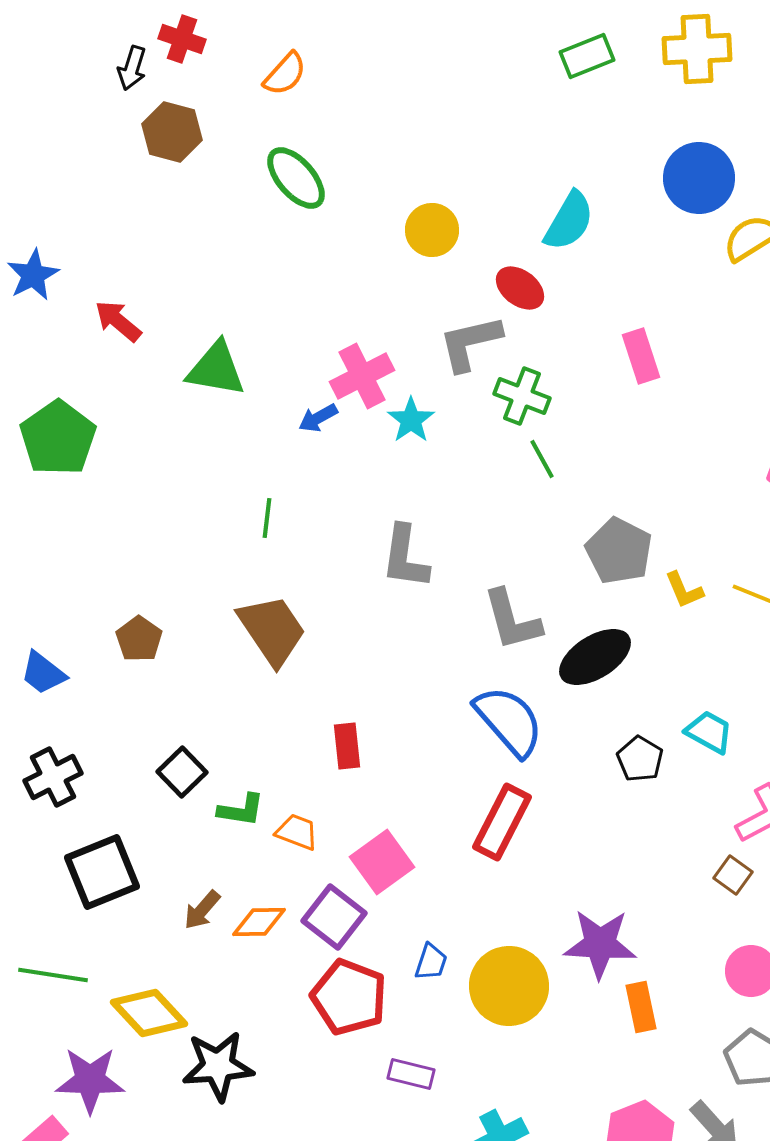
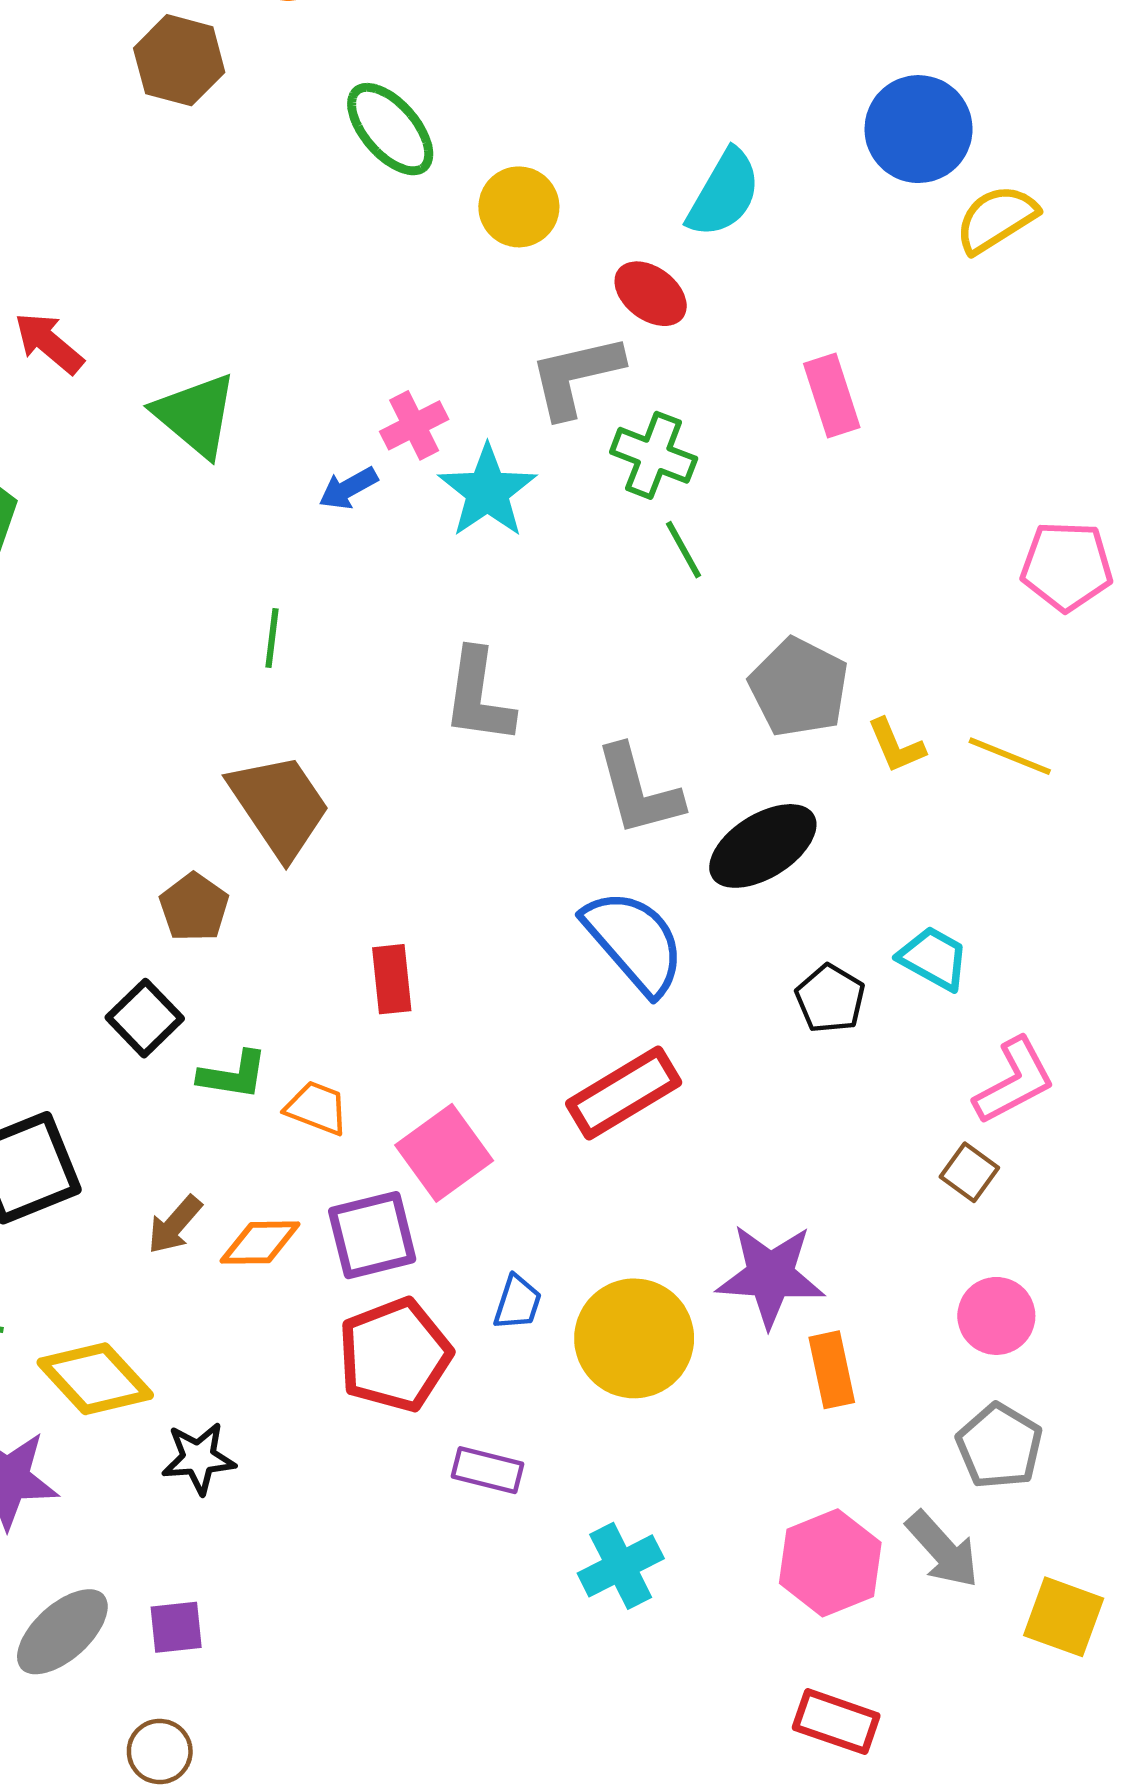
brown hexagon: (172, 132) -> (179, 60), moved
green ellipse: (296, 178) -> (390, 129), moved
green triangle: (216, 369) -> (196, 415), turned 30
pink cross: (362, 376) -> (414, 425), size x0.7
cyan star: (411, 420) -> (487, 491), size x1.4
brown pentagon: (139, 639) -> (194, 907), moved
red rectangle: (502, 822) -> (624, 1093), turned 32
purple square: (334, 917) -> (372, 1235), turned 38
red pentagon: (349, 997) -> (395, 1355), turned 30
black star: (218, 1066) -> (199, 1458), size x0.7

